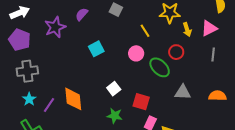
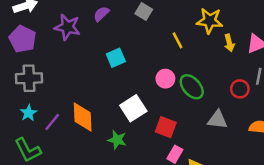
purple star: (55, 27) -> (67, 27), turned 30
red circle: (176, 52) -> (240, 89), moved
pink circle: (136, 53) -> (165, 79), moved
white square: (114, 89) -> (133, 108), size x1.5
green star: (115, 116) -> (117, 140), moved

